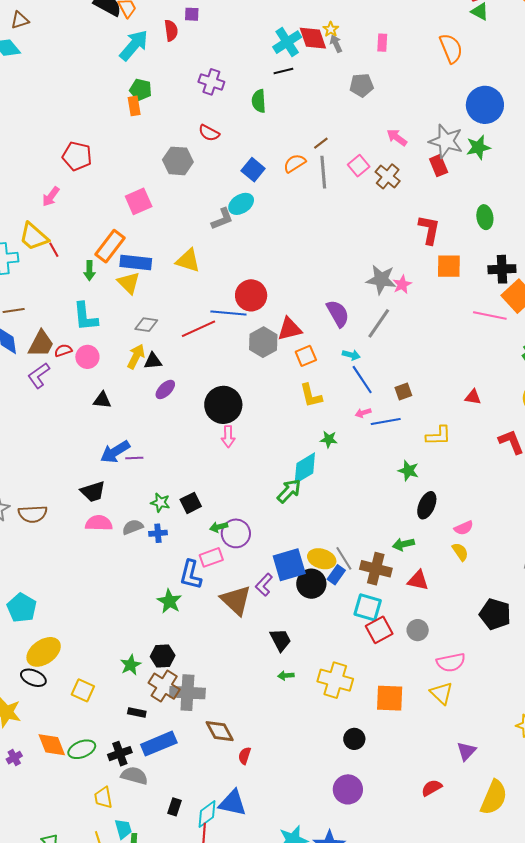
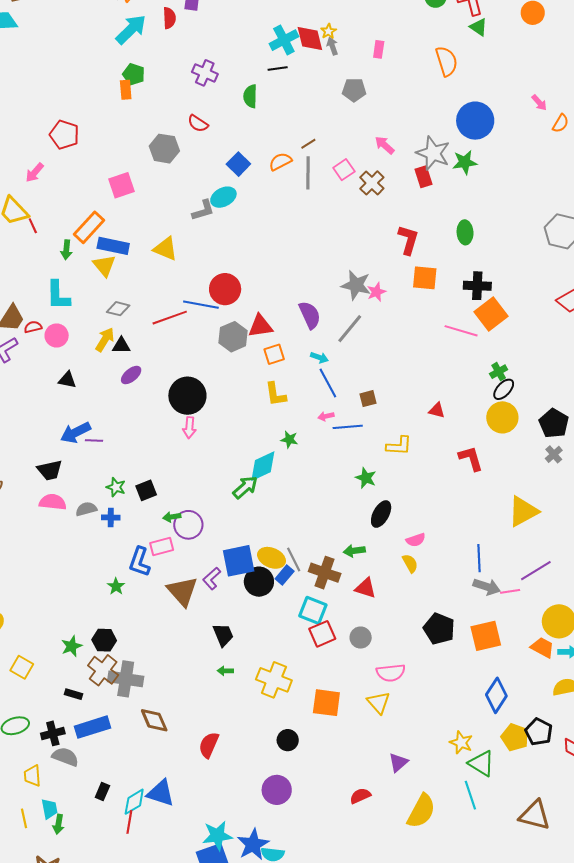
green star: (169, 601) -> (116, 586), size x0.7
red semicircle: (245, 756) -> (209, 745), moved, size x1.5

